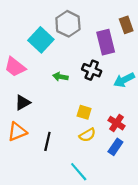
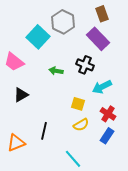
brown rectangle: (126, 25) -> (102, 14), moved
purple rectangle: (106, 42) -> (98, 39), turned -30
cyan arrow: (124, 80) -> (102, 87), moved
orange triangle: (17, 132) -> (16, 143), moved

